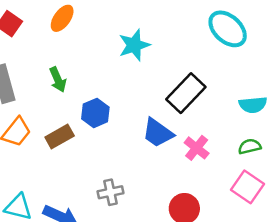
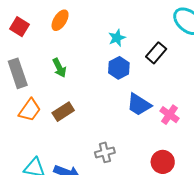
cyan star: (134, 45) -> (117, 38), size x0.7
black rectangle: (186, 93) -> (156, 53), moved, size x0.7
blue hexagon: (95, 113) -> (119, 68), moved

